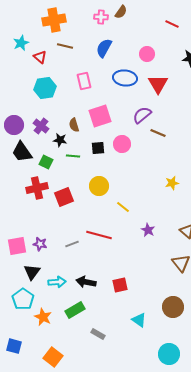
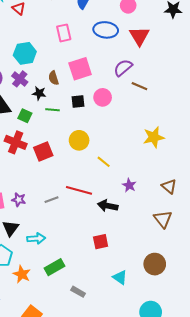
cyan hexagon: (45, 88) -> (25, 53), moved
yellow star: (172, 183) -> (154, 137), size x1.5
red cross: (37, 188) -> (16, 142), turned 35
black arrow: (86, 282) -> (108, 206), moved

